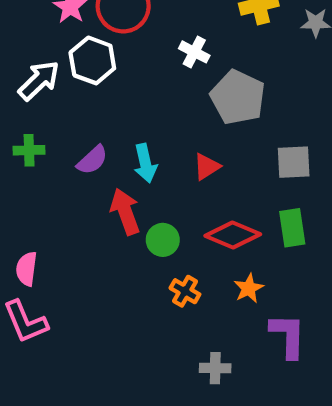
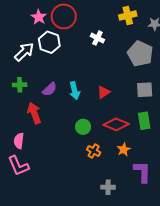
gray pentagon: (238, 97) -> (140, 54), moved
red arrow: (125, 212) -> (34, 113), moved

